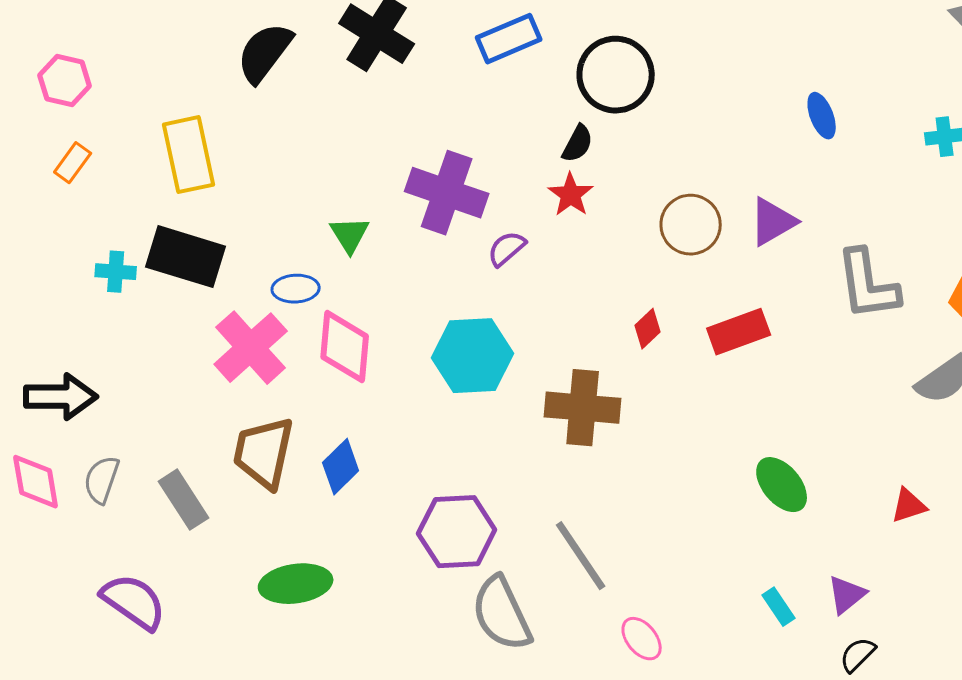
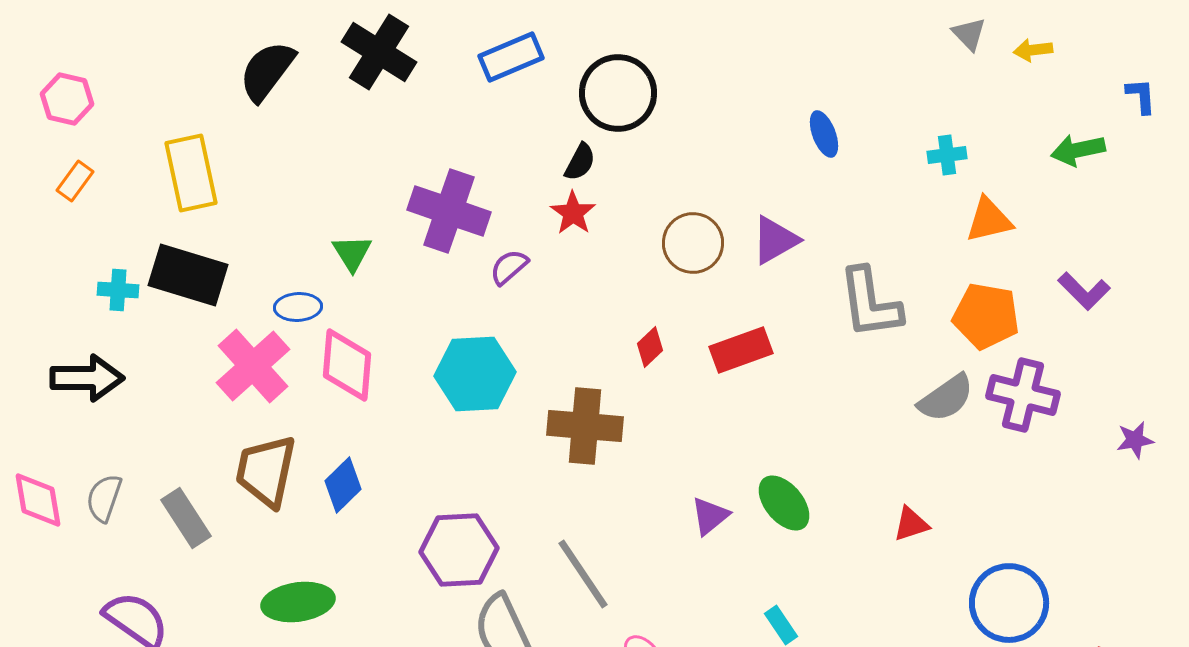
black arrow: (61, 397) -> (87, 378), moved
purple triangle: (847, 595) -> (710, 516), moved

